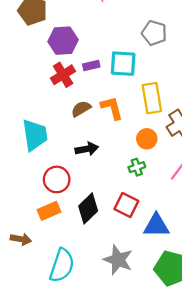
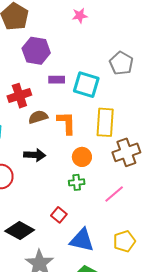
red cross: (63, 75) -> (19, 96), moved
orange circle: (147, 139) -> (82, 157), moved
red square: (126, 205) -> (59, 215), size x0.7
black diamond: (88, 208) -> (20, 231), moved, turned 60

